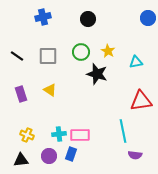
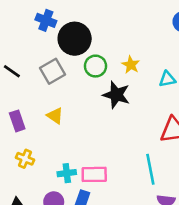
blue cross: (43, 17) -> (46, 20), turned 35
black circle: (88, 19) -> (75, 39), moved, size x1.6
gray square: (48, 56) -> (52, 71), turned -30
yellow cross: (27, 135) -> (25, 159), moved

